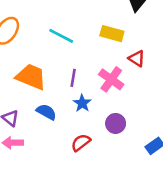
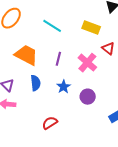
blue star: (82, 103) -> (64, 87), moved
blue semicircle: (46, 112) -> (36, 83), turned 49
red semicircle: (81, 143) -> (50, 123), moved

